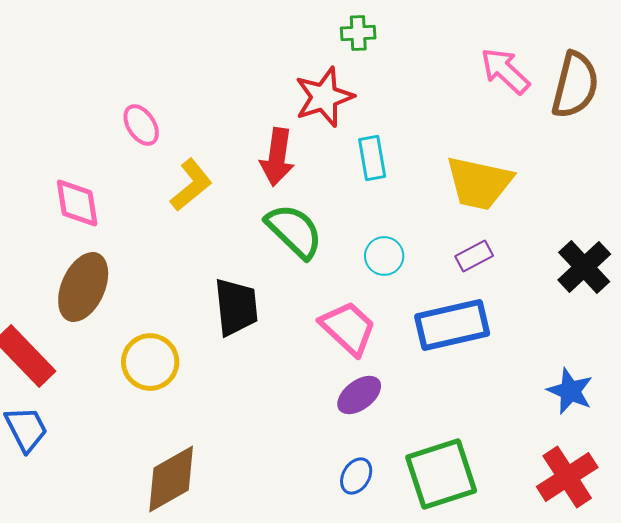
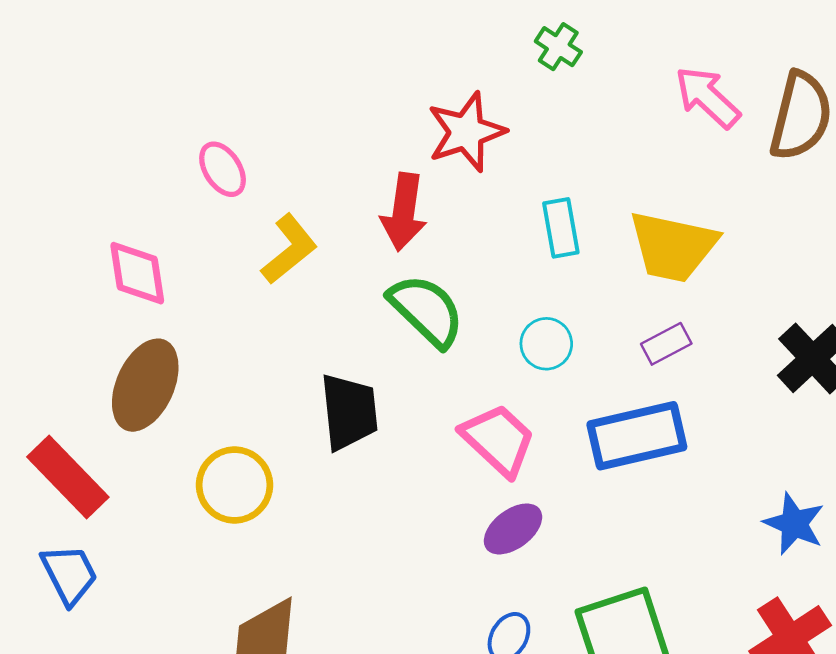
green cross: (358, 33) -> (558, 47), moved, turned 36
cyan rectangle: (372, 158) -> (561, 228), moved

